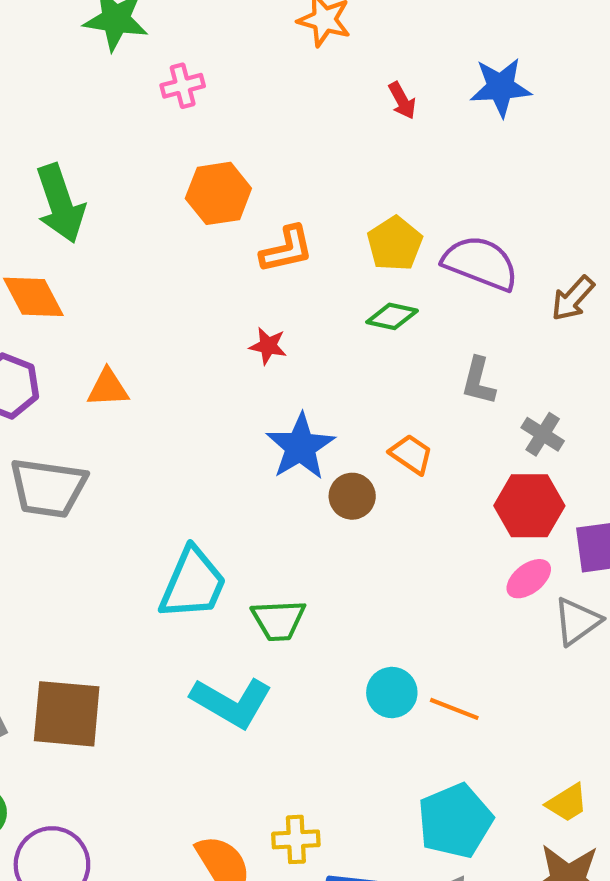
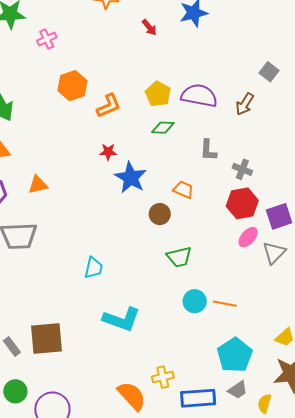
blue star: (300, 447) -> (131, 178), moved
cyan trapezoid: (193, 584) -> (94, 268), size x0.6
green trapezoid: (278, 620) -> (179, 257), moved

